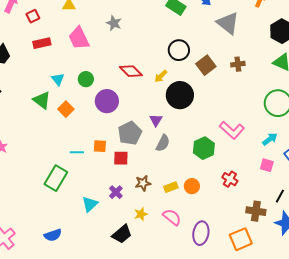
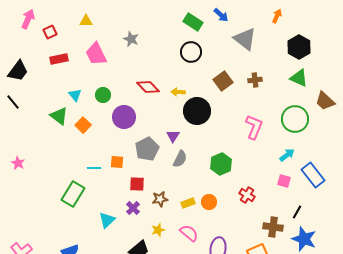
black circle: (179, 50) -> (191, 52), moved
yellow arrow: (161, 76) -> (178, 92), turned 48
pink L-shape: (232, 130) -> (254, 127), moved, turned -110
red square: (121, 158) -> (137, 184), moved

